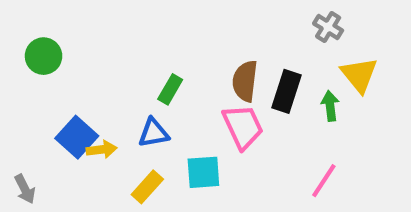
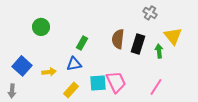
gray cross: (328, 27) -> (150, 13), moved
green circle: (44, 56) -> (41, 27), moved
pink trapezoid: (243, 127) -> (116, 82), moved
blue square: (77, 137) -> (22, 66), moved
gray arrow: (25, 189) -> (12, 91), turned 32

